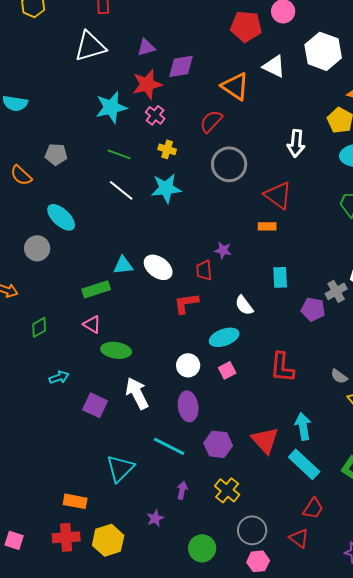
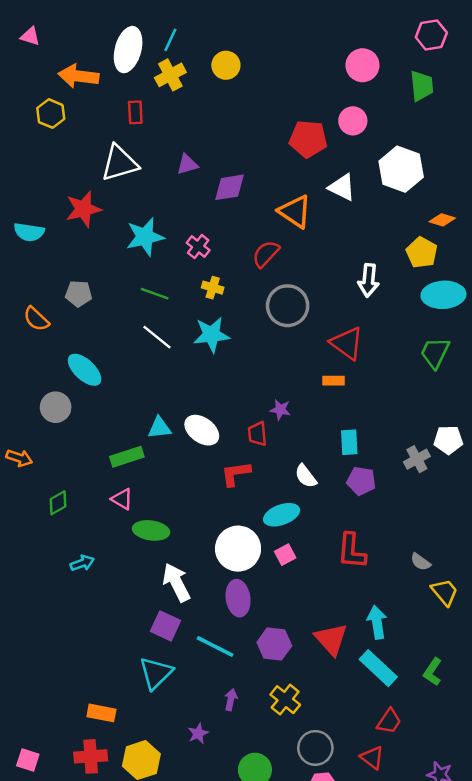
red star: (147, 84) -> (83, 209), moved
purple pentagon: (313, 309) -> (361, 481), moved
white circle: (188, 365) -> (238, 549), size x1.6
purple square: (95, 405) -> (166, 626), moved

